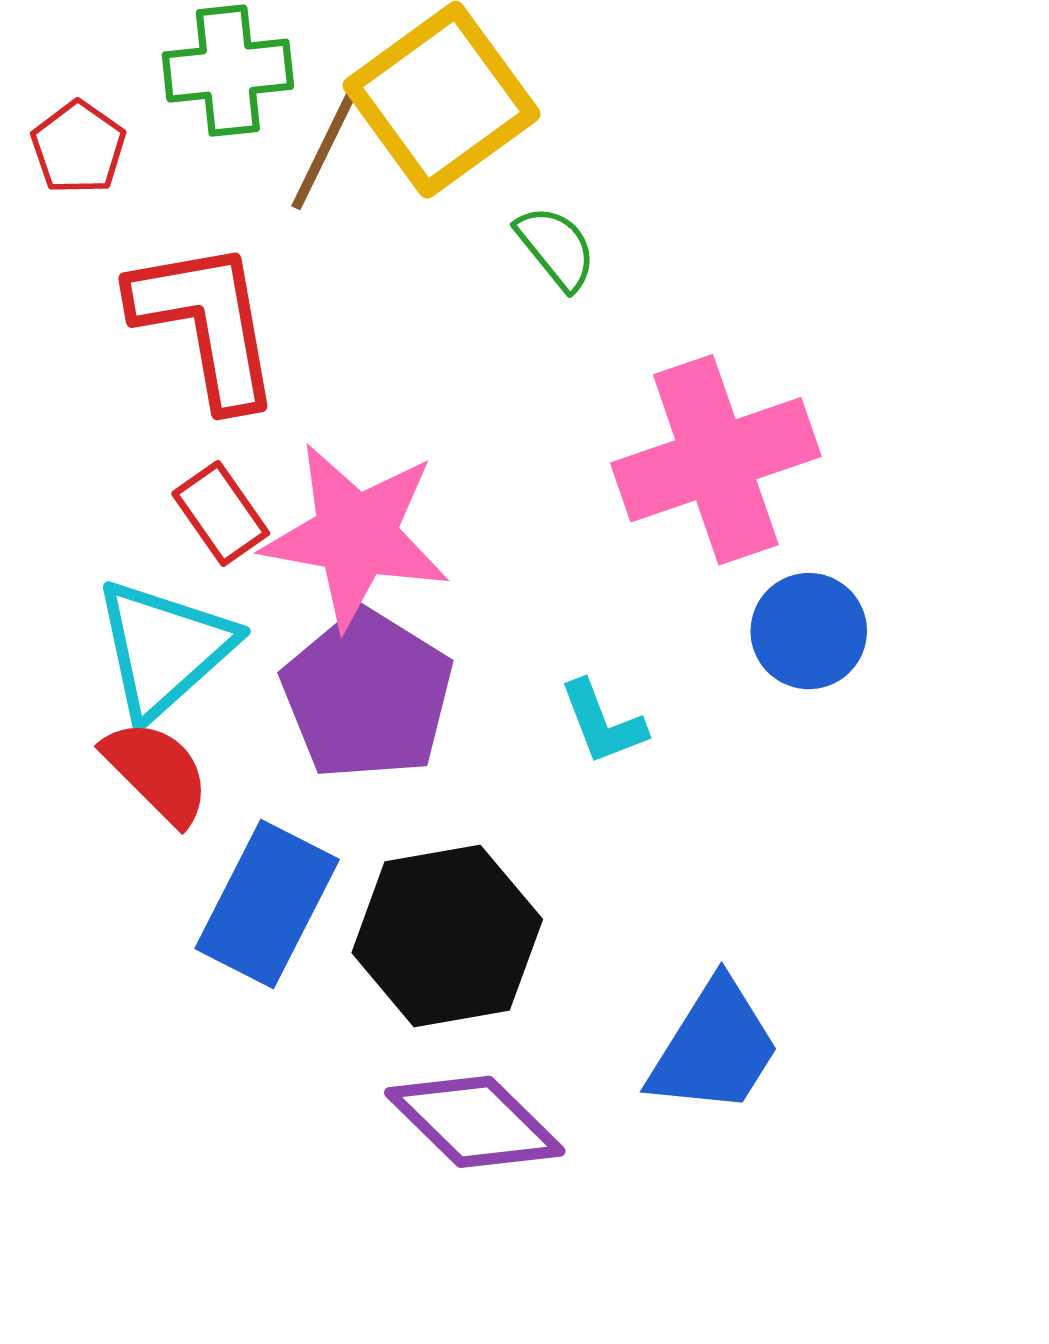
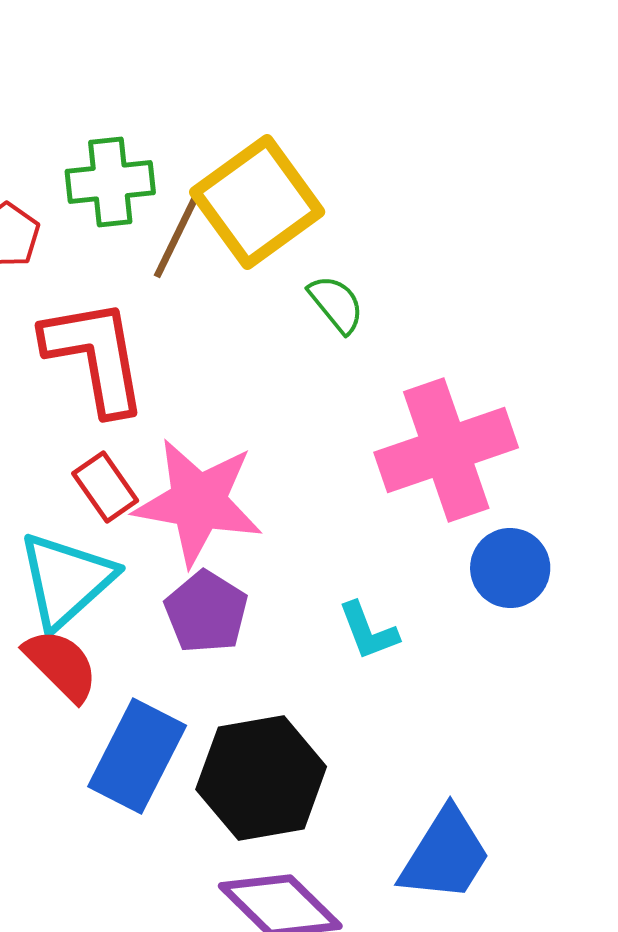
purple pentagon: (367, 695) -> (206, 612), size x0.7

